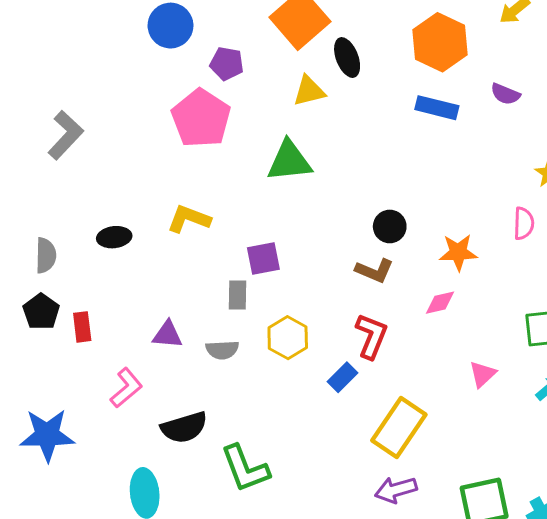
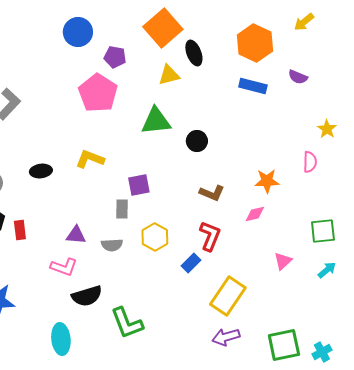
black circle: (390, 226) -> (197, 141), moved
pink L-shape: (126, 388) -> (64, 267), moved, turned 60

